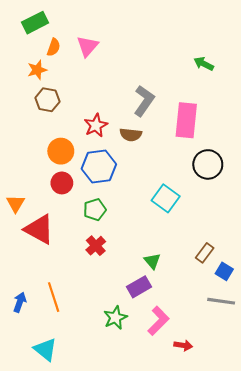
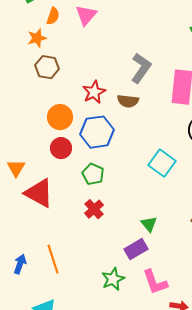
green pentagon: (95, 210) -> (93, 174), turned -30
pink L-shape: (158, 321) -> (155, 282), turned 116

